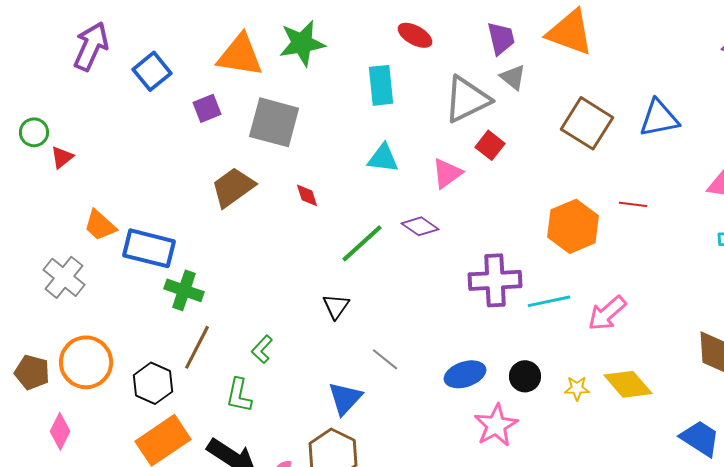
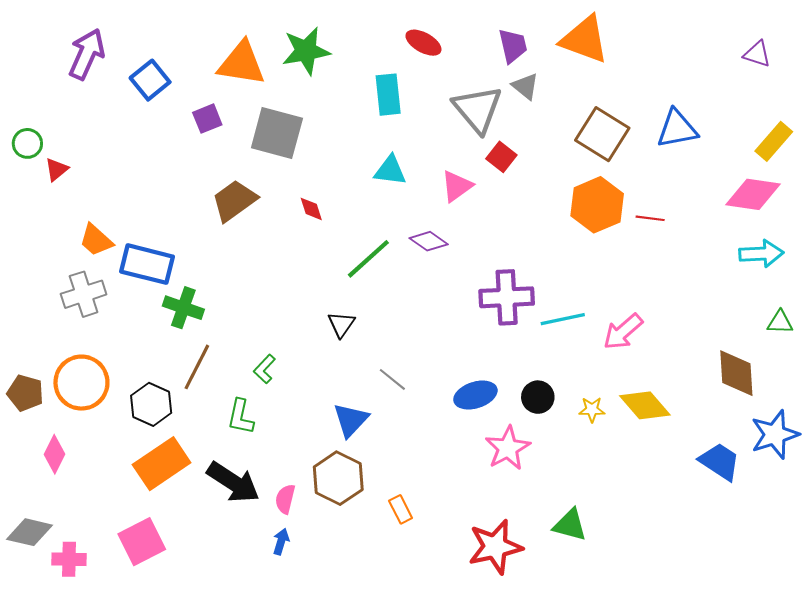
gray triangle: (467, 99) -> (478, 109), turned -44
orange hexagon: (573, 226) -> (597, 205), moved
gray cross: (64, 277) -> (84, 294), moved, turned 33

